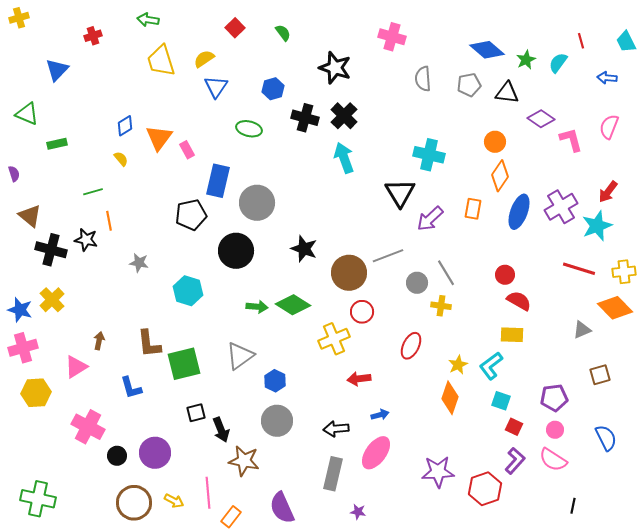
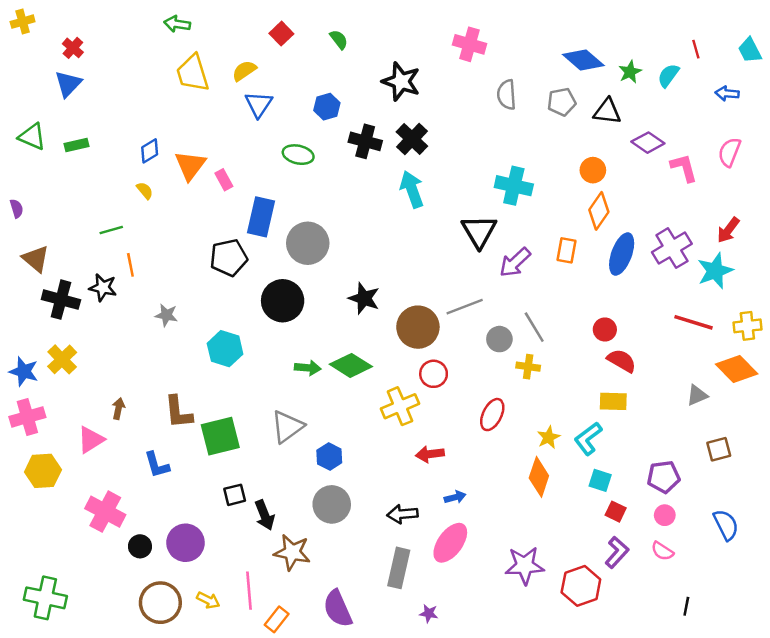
red cross: (93, 36) -> (73, 48), moved, turned -30
green rectangle: (57, 144) -> (76, 145), moved
pink semicircle: (553, 460) -> (662, 551), size x0.7

